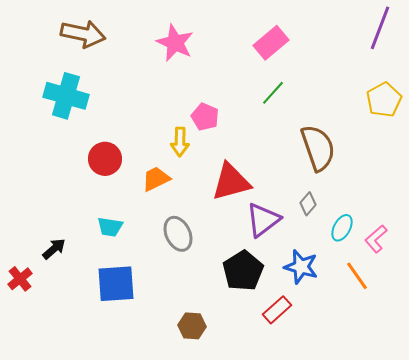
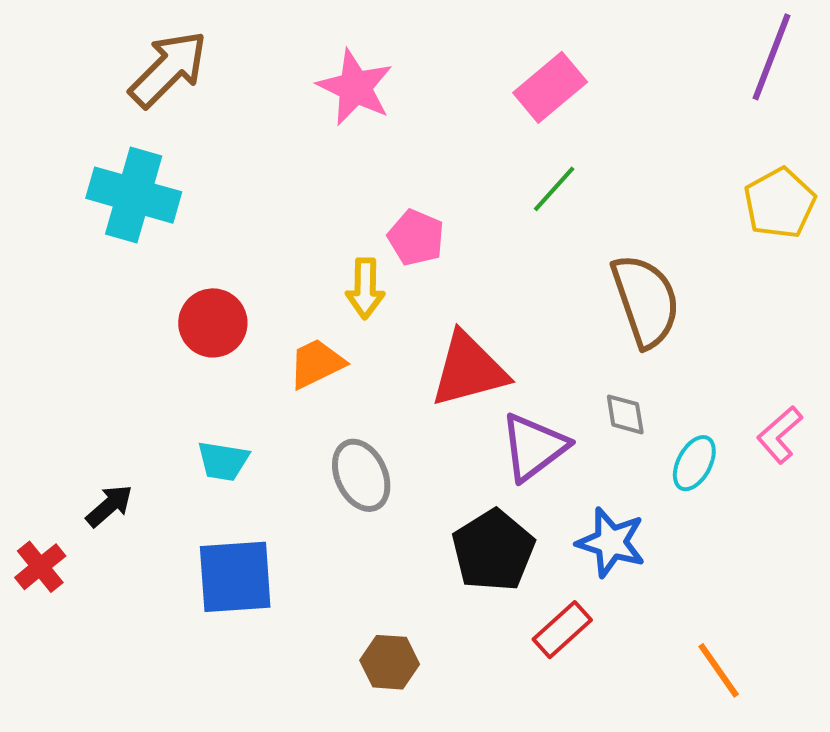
brown arrow: (83, 34) -> (168, 69), turned -57
gray diamond: (308, 204) -> (625, 414), turned -50
pink L-shape: (376, 239) -> (780, 435), moved
orange line: (357, 276) -> (719, 670), moved

